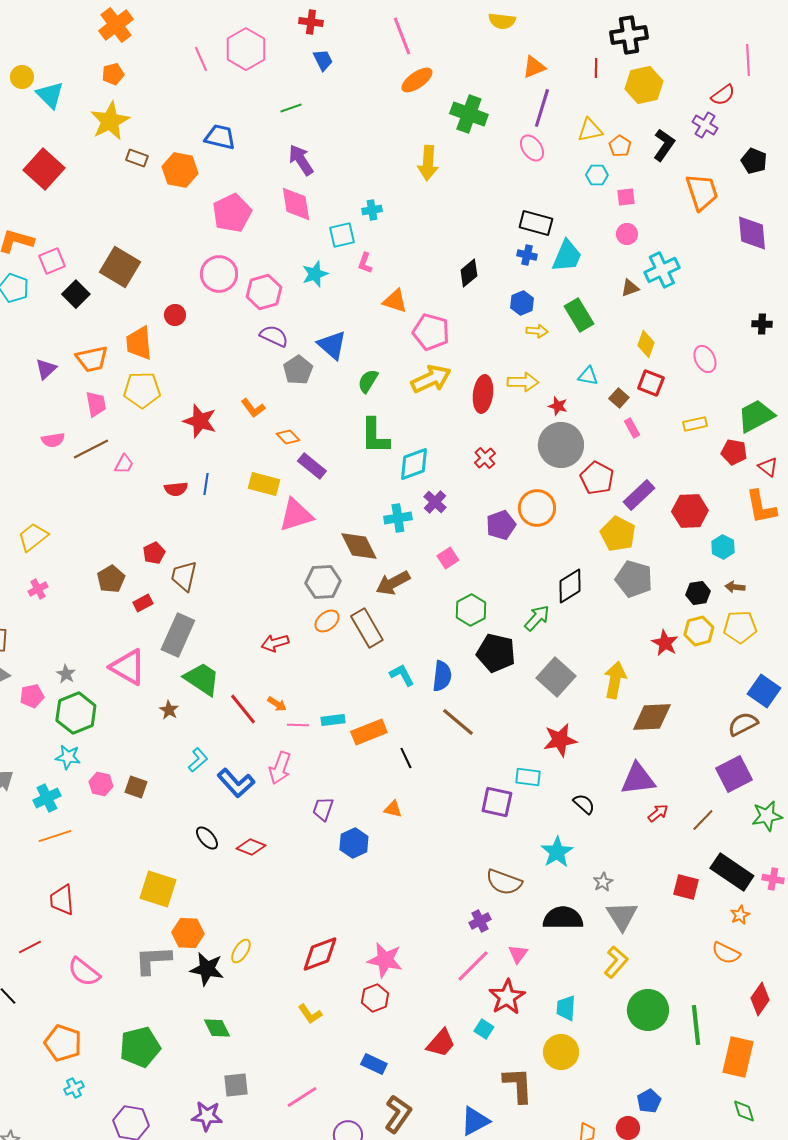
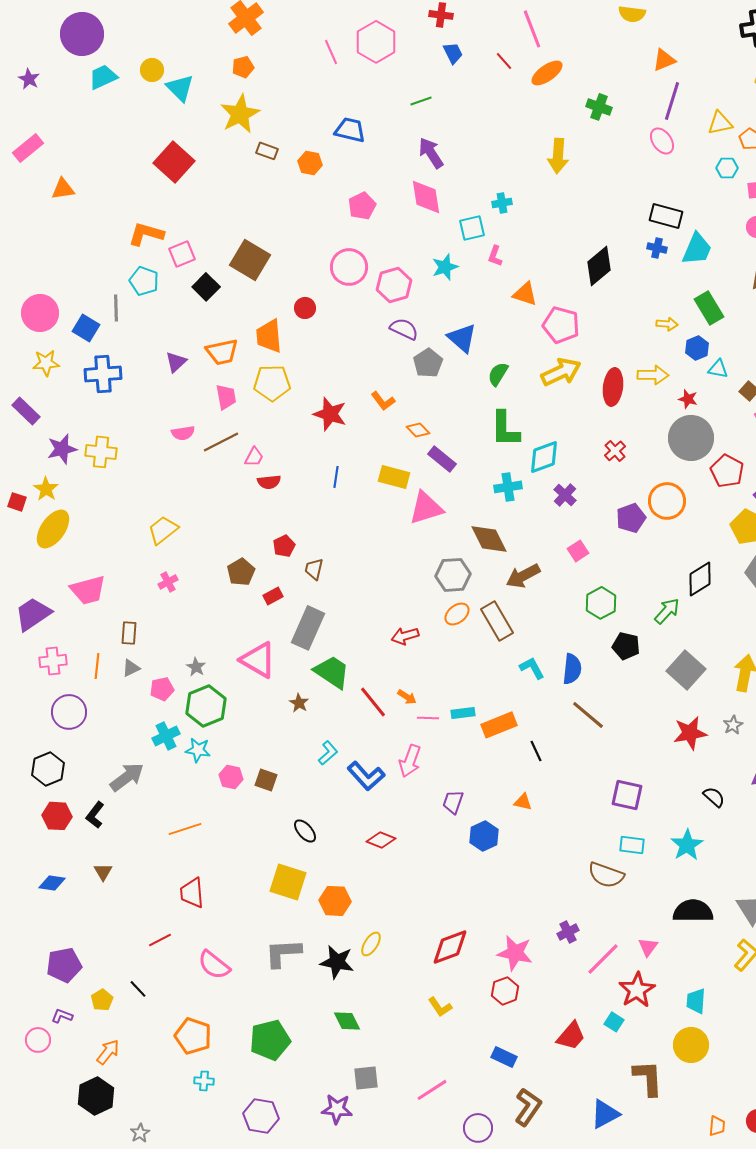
red line: (596, 68) -> (504, 61), moved, turned -42
green cross: (469, 114) -> (599, 107), size x0.7
orange hexagon: (180, 170) -> (310, 163), size x0.7
pink pentagon: (232, 213) -> (362, 206), size x0.7
black diamond: (469, 273) -> (599, 266), size x1.4
blue hexagon: (522, 303) -> (697, 348), moved
red semicircle: (176, 489) -> (269, 482), moved
cyan cross: (398, 518) -> (508, 487), moved
brown trapezoid: (184, 576) -> (314, 569), size x0.7
black pentagon: (496, 653) -> (626, 646), size x0.7
cyan rectangle: (528, 777) -> (632, 845), moved
cyan cross: (47, 798) -> (166, 736), moved
black ellipse: (207, 838) -> (305, 831), moved
brown semicircle: (504, 882) -> (606, 875), moved
gray star: (603, 882) -> (733, 725), moved
purple cross: (480, 921) -> (568, 932), moved
orange hexagon: (188, 933) -> (335, 901), moved
cyan cross: (74, 1088) -> (204, 1081), turned 30

